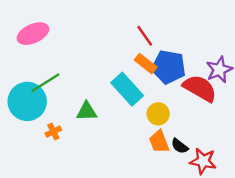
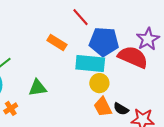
orange rectangle: (146, 64) -> (57, 43), moved
cyan rectangle: (127, 89) -> (90, 64), moved, turned -36

